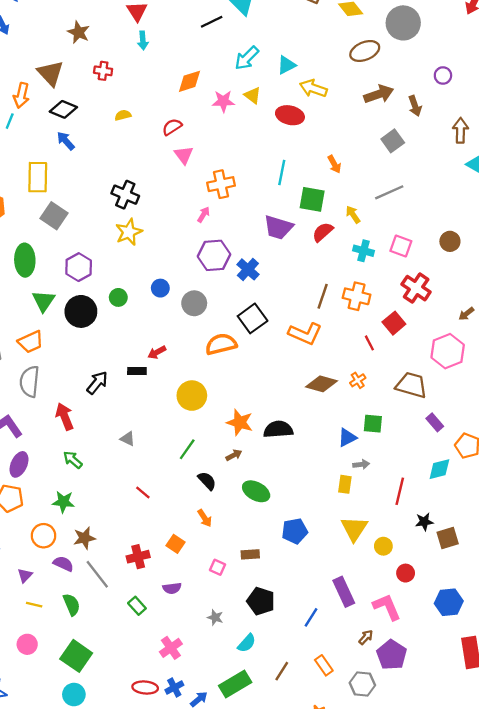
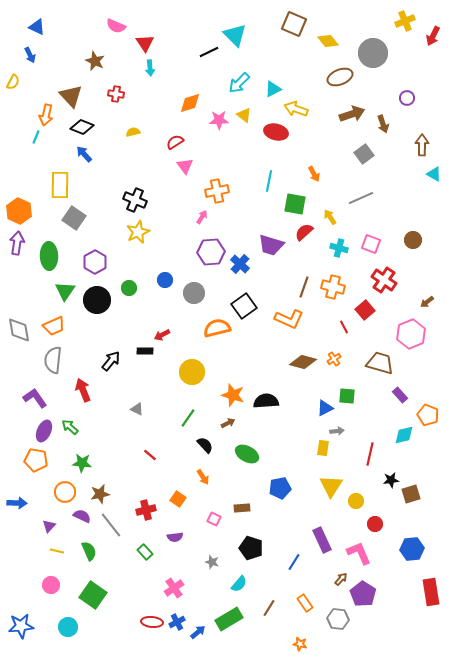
purple trapezoid: (278, 227) -> (271, 245), moved
green arrow: (73, 460) -> (70, 427), moved
cyan circle: (74, 695) -> (68, 627), moved

